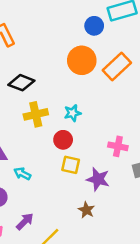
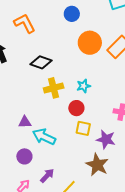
blue circle: (94, 26) -> (72, 14), moved
cyan arrow: (22, 174) -> (44, 137), size x1.6
brown star: (86, 210) -> (97, 165), size x1.6

